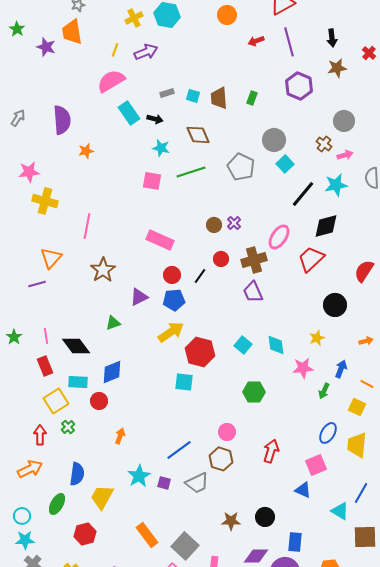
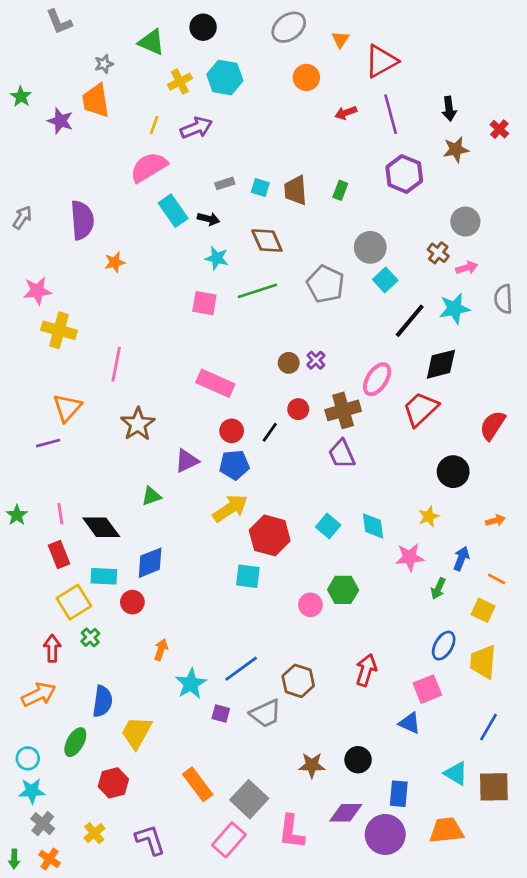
pink circle: (227, 432) -> (310, 605), moved
cyan star: (139, 476) -> (191, 684), moved
cyan triangle: (340, 511) -> (456, 773), moved

